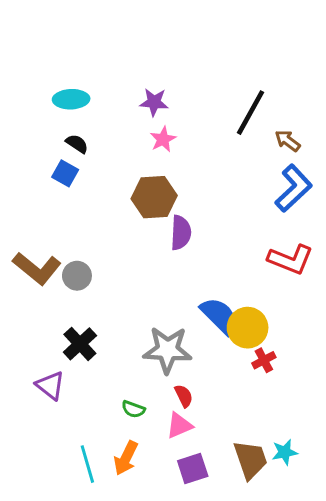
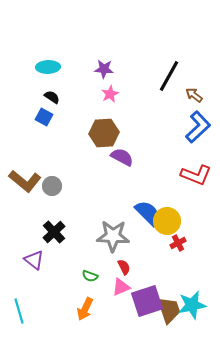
purple semicircle: (181, 233) -> (122, 157), turned -65
cyan star: (285, 452) -> (192, 305), size x1.6
cyan line: (87, 464) -> (19, 311), moved
purple square: (193, 469) -> (147, 301), moved, size x1.5

